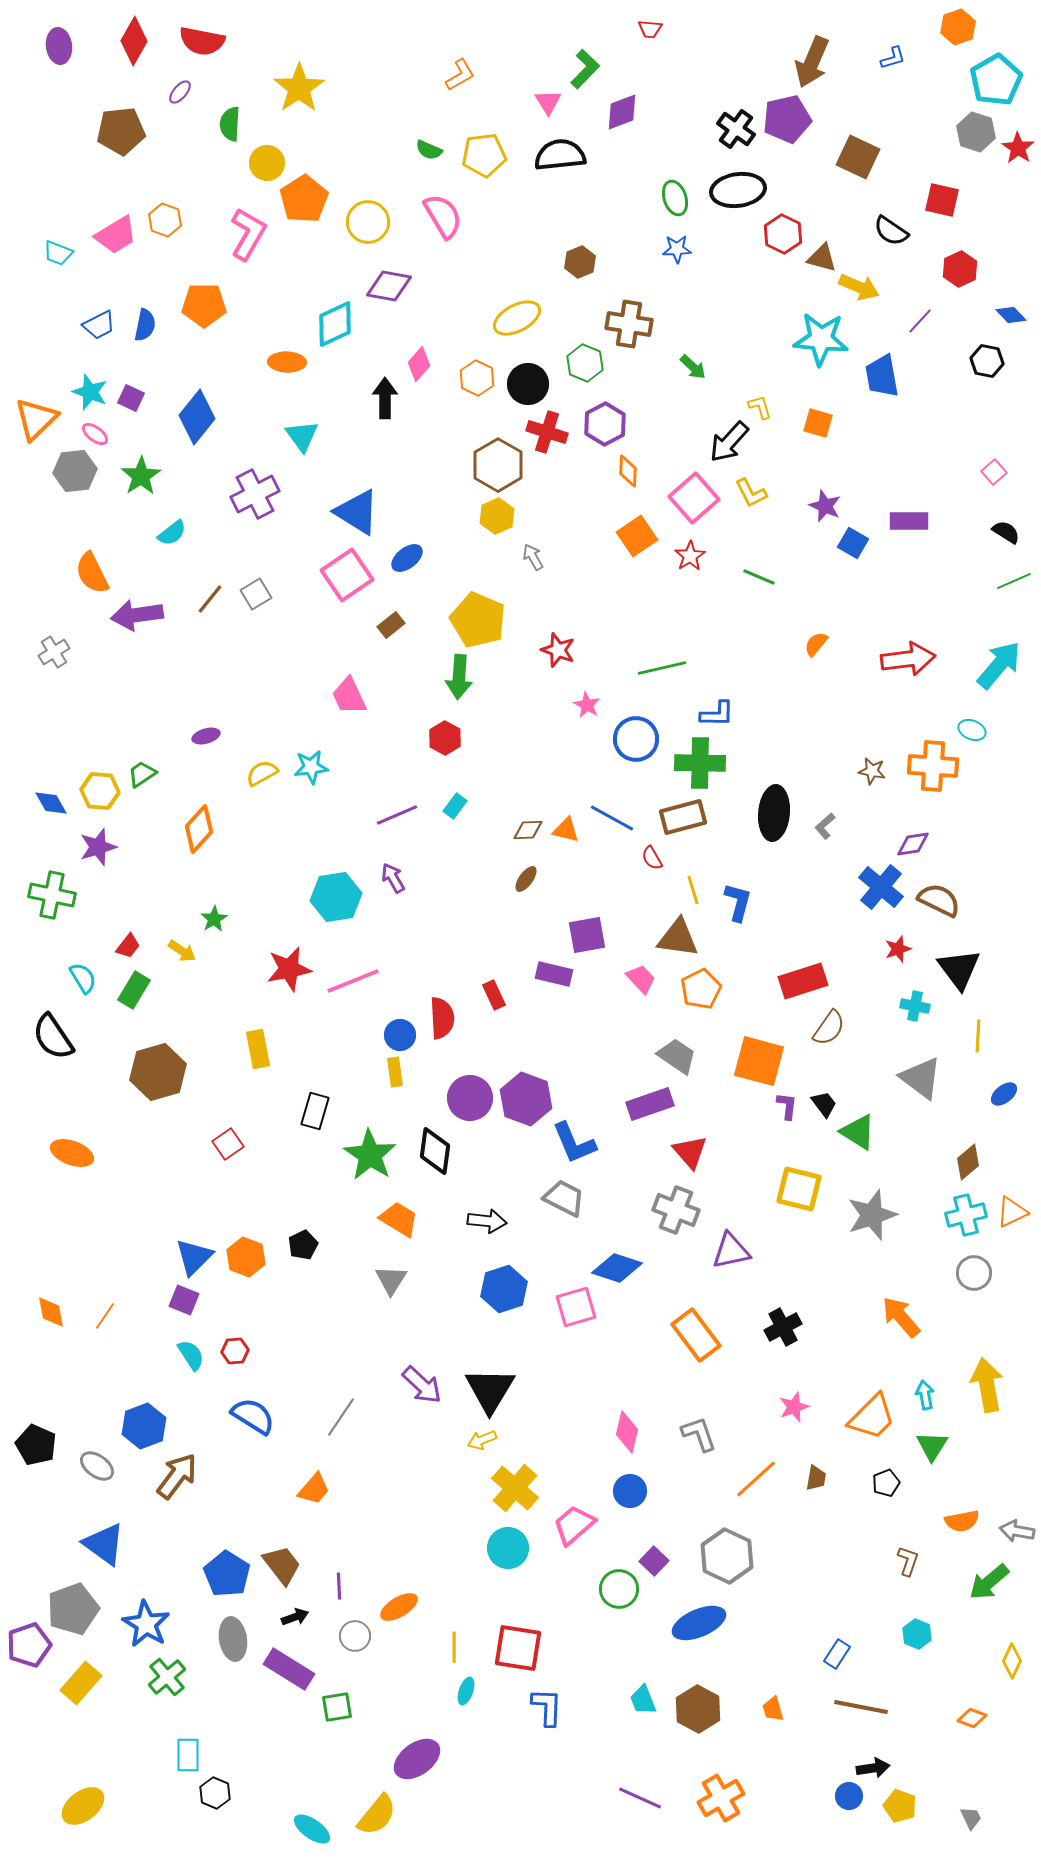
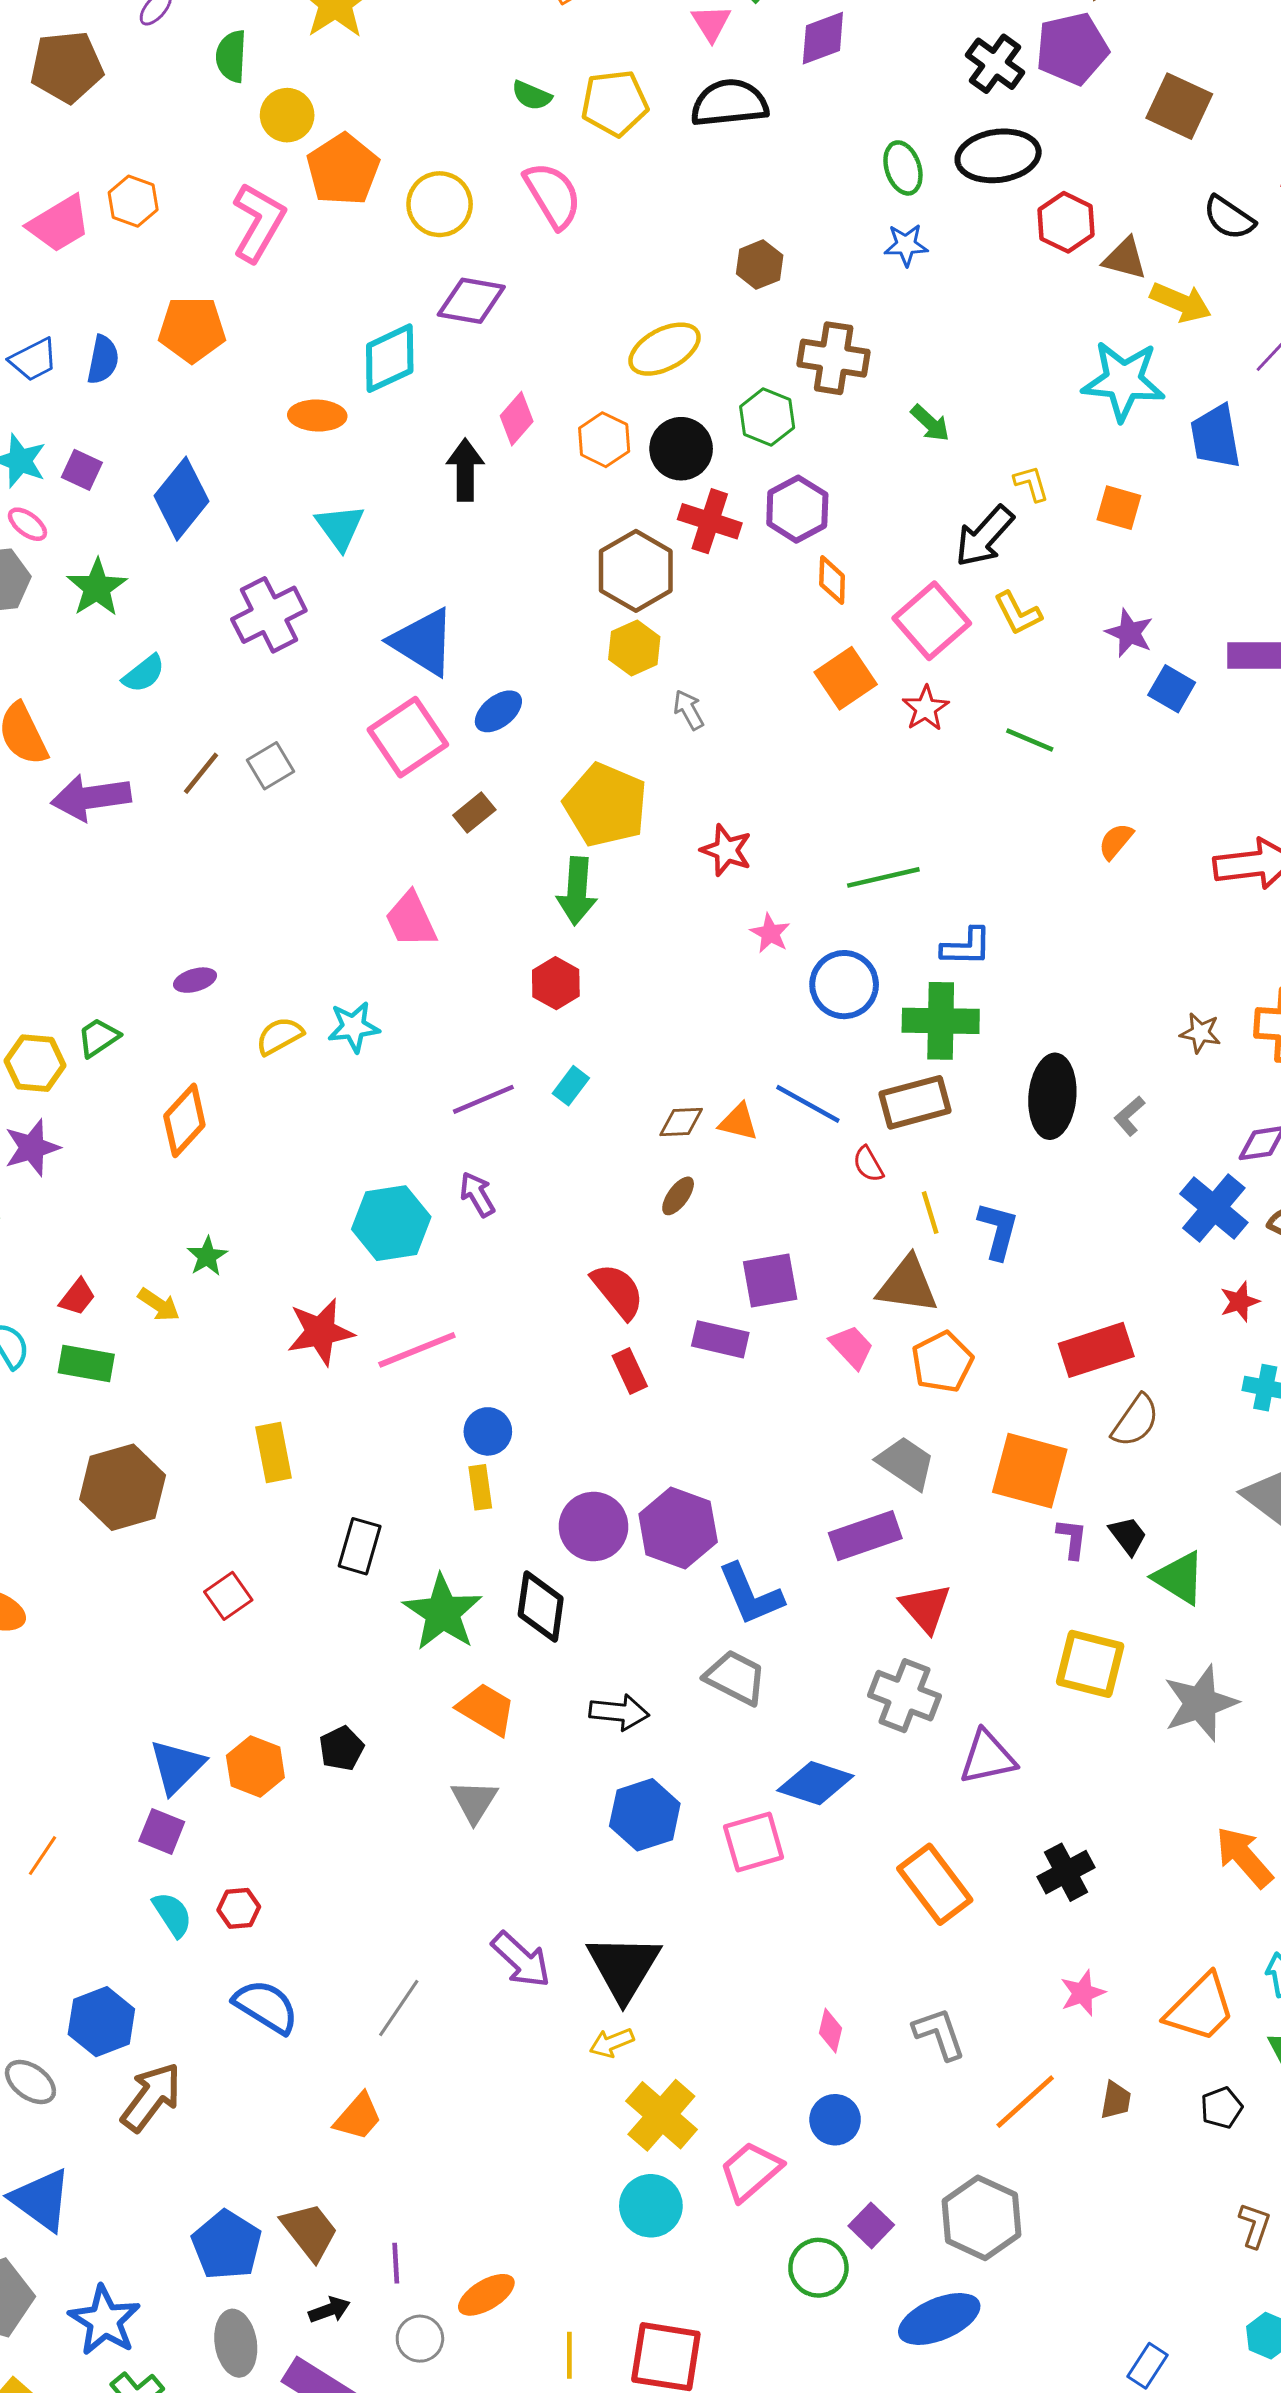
green rectangle: (134, 990) -> (86, 1363), turned 69
red semicircle: (442, 1018) -> (618, 1291), moved, turned -36
pink diamond: (627, 1432) -> (831, 2031), size x0.7

